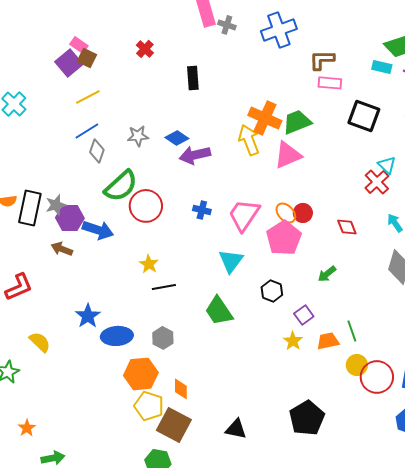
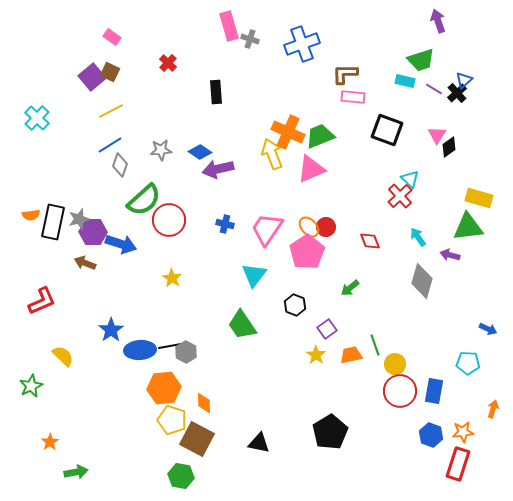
pink rectangle: (79, 45) -> (112, 37), moved
black line: (164, 287) -> (170, 346), moved
yellow circle: (357, 365) -> (395, 364), moved

